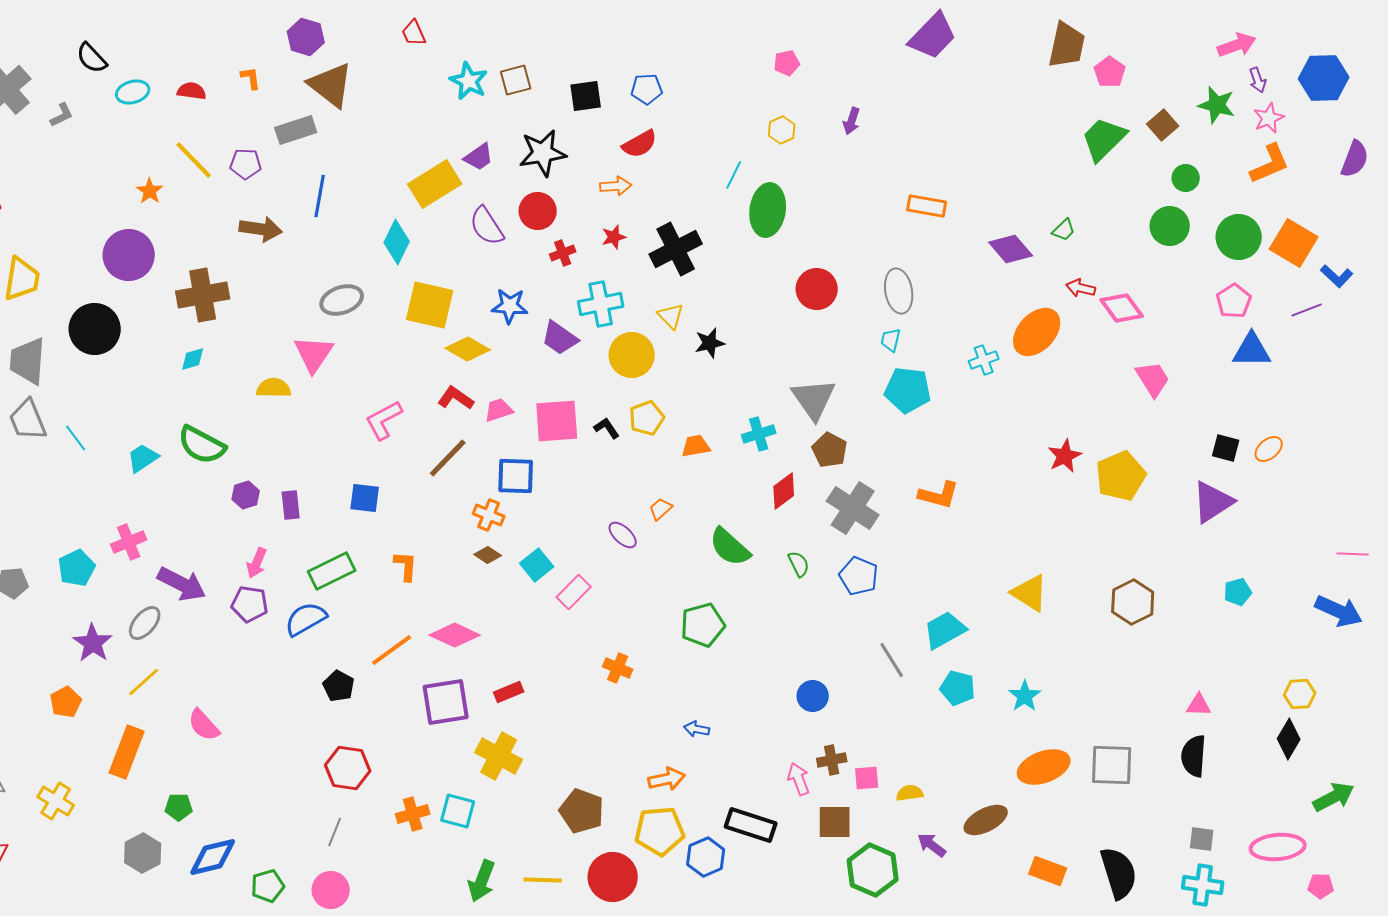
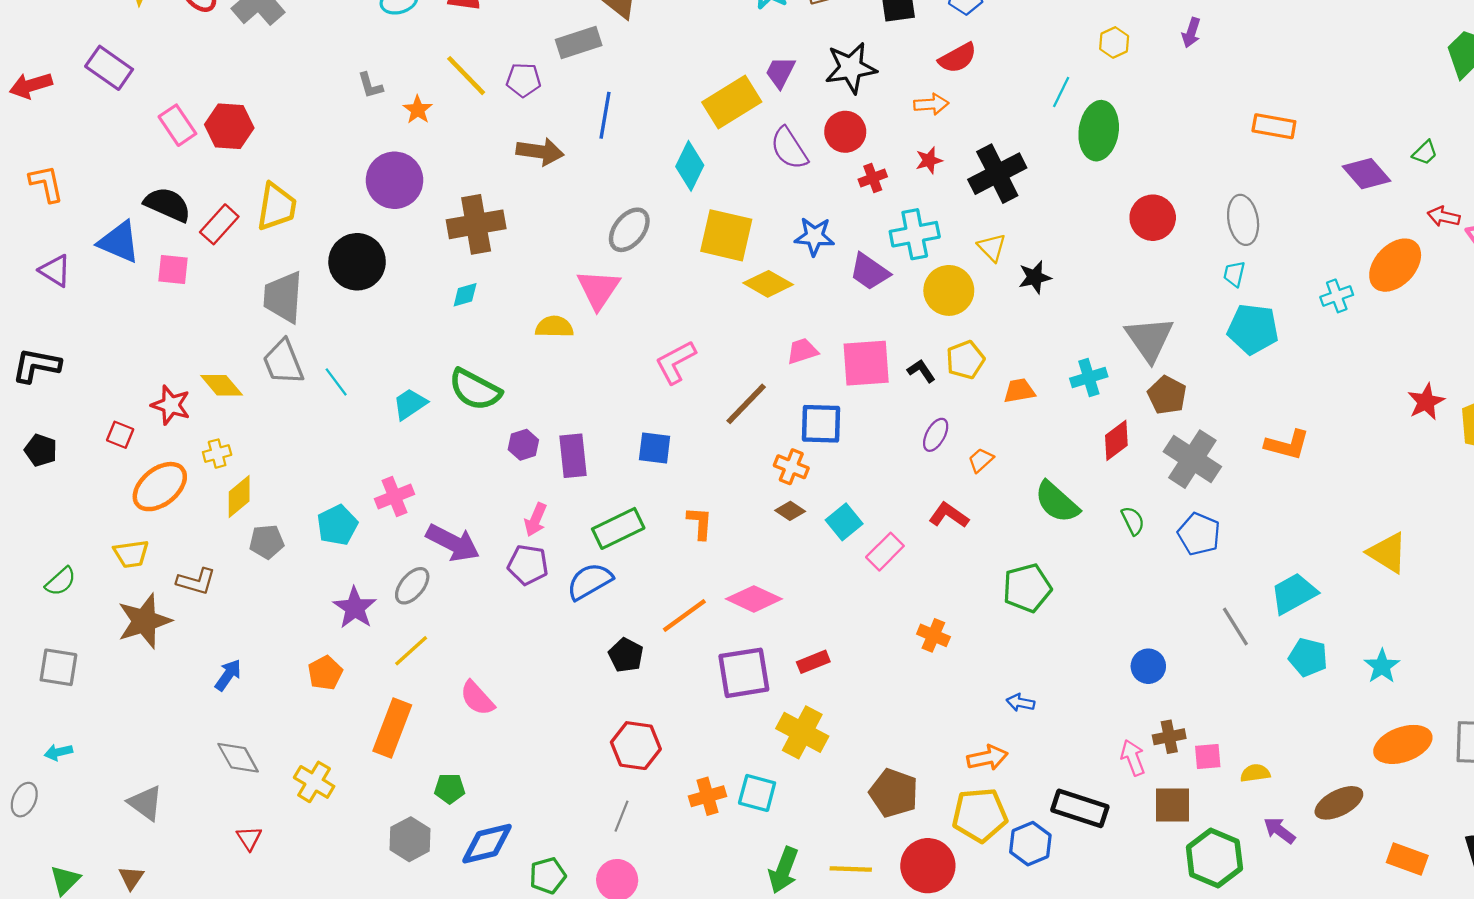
gray L-shape: (62, 115) -> (370, 85), moved, turned 100
purple trapezoid: (479, 157) -> (780, 72), turned 152
gray ellipse: (342, 300) -> (629, 230), turned -33
red L-shape: (456, 398) -> (949, 515), moved
purple rectangle: (291, 505) -> (573, 456), size x1.4
purple ellipse: (623, 535) -> (936, 435), moved, turned 76

